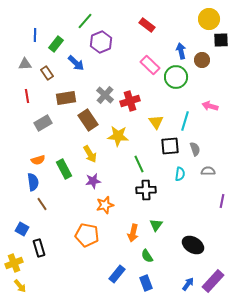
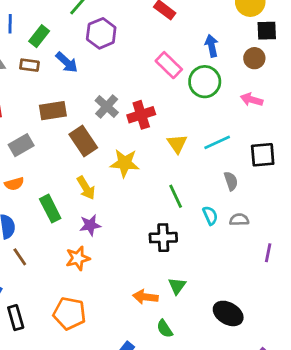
brown circle: (202, 60) -> (254, 58), moved
brown rectangle: (47, 73) -> (29, 65), moved, turned -48
pink arrow: (210, 106) -> (252, 100), moved
cyan line: (185, 121) -> (217, 142), turned 48
black square: (170, 146) -> (263, 155), moved
orange semicircle: (38, 160) -> (14, 184), moved
green line: (139, 164) -> (176, 196), moved
gray semicircle: (208, 171) -> (239, 220), moved
cyan semicircle: (180, 174) -> (210, 215), turned -32
orange star: (105, 205) -> (78, 258), moved
orange arrow: (133, 233) -> (145, 297), turned 84
orange pentagon: (87, 235) -> (69, 313), moved

